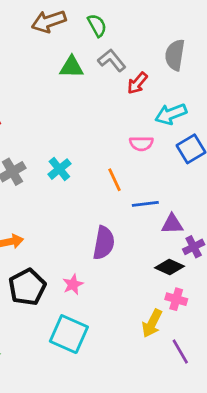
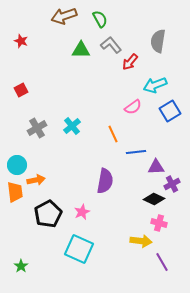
pink semicircle: (141, 144) -> (133, 107), turned -36
yellow arrow: (152, 323) -> (141, 241), turned -110

